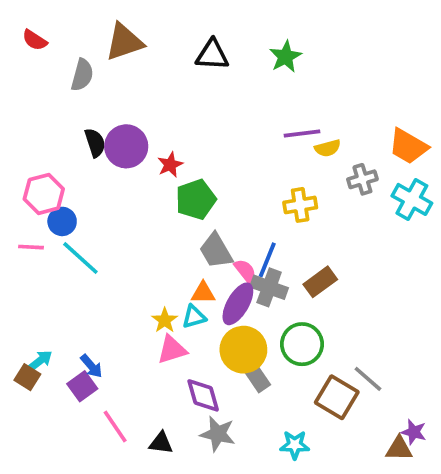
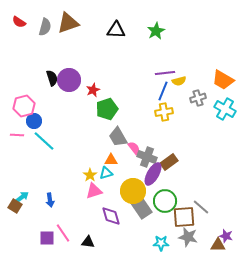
gray semicircle: (82, 75) -> (45, 27), moved
blue line: (267, 260) -> (163, 91), moved
brown rectangle: (320, 282) -> (169, 162), moved
purple ellipse: (238, 304) -> (153, 174), moved
green circle: (302, 344) -> (165, 201), moved
blue arrow: (91, 366) -> (50, 200), turned 32
gray rectangle: (258, 379) -> (141, 207), size x1.6
purple square: (82, 386) -> (47, 238), moved, turned 35
brown square: (337, 397) -> (184, 217), turned -35
gray star: (218, 434) -> (188, 237), moved

